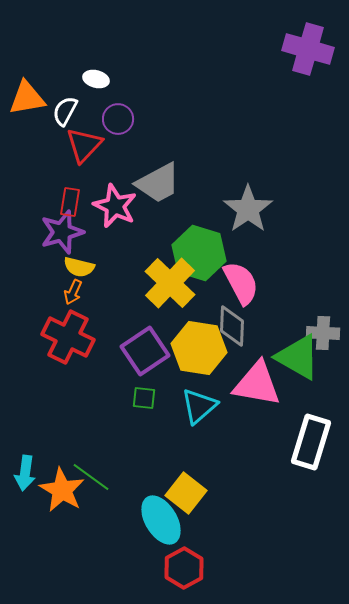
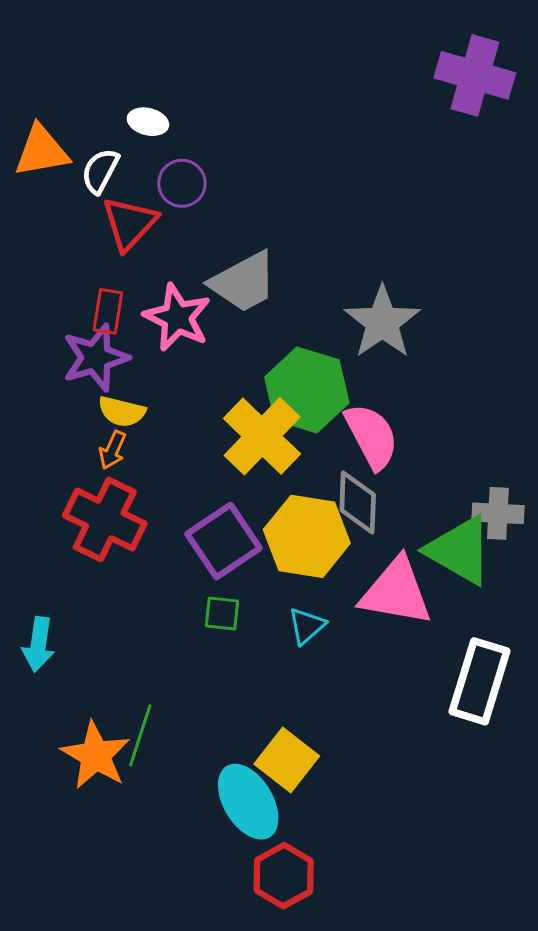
cyan triangle: (199, 406) -> (307, 626), size x0.7
cyan arrow: (25, 473) -> (38, 644), moved
green line: (91, 477) -> (140, 735), turned 72

